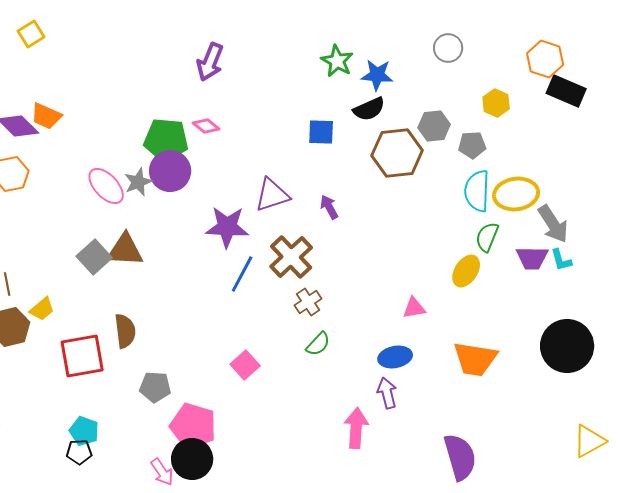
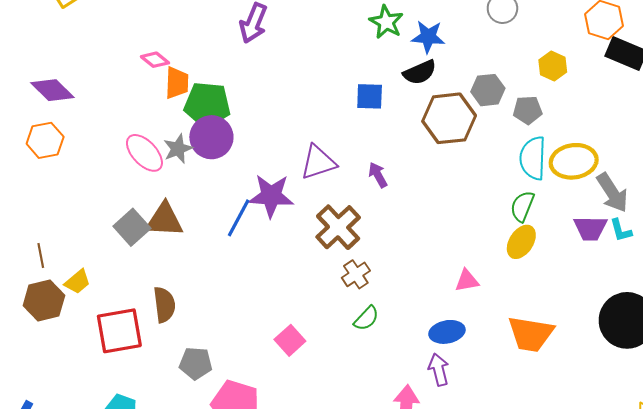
orange trapezoid: (46, 116) -> (177, 83), moved, turned -112
pink diamond: (206, 126) -> (155, 60), moved
green semicircle: (487, 237) -> (522, 206), moved
blue line: (242, 274) -> (239, 218), moved

